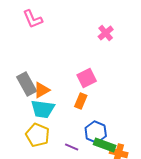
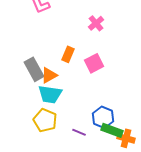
pink cross: (106, 33) -> (96, 23), moved
orange rectangle: (81, 101) -> (68, 54), moved

